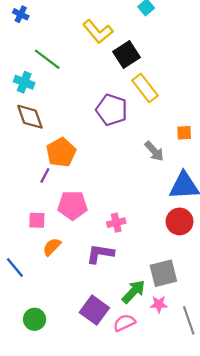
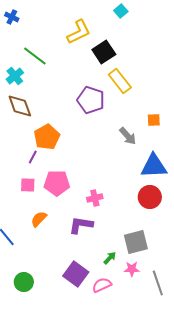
yellow L-shape: (98, 32) -> (79, 32), turned -76
cyan cross: (24, 82) -> (15, 76), turned 30
pink square: (37, 220) -> (28, 185), moved
green arrow: (134, 292) -> (110, 258), size x0.6

